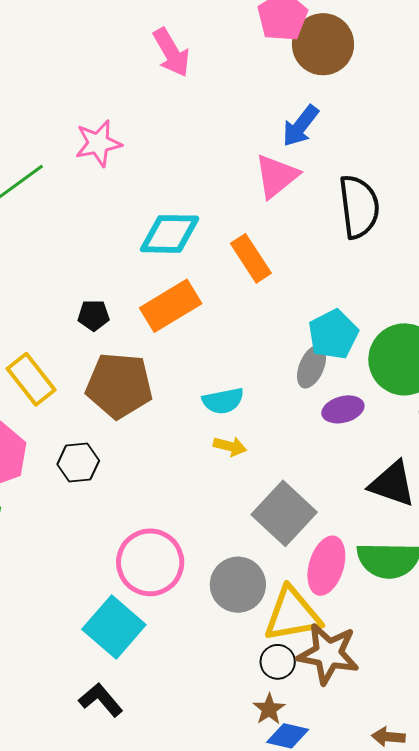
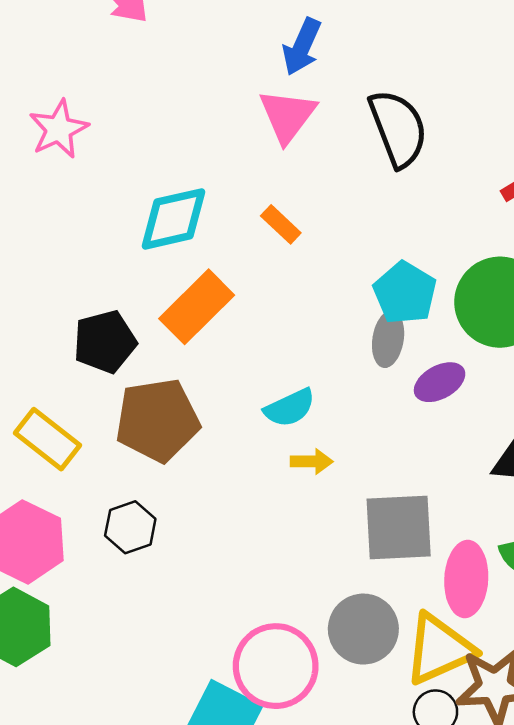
orange rectangle: (251, 258) -> (281, 224), size x0.7
black pentagon: (94, 315) -> (105, 342), size x1.6
gray square: (284, 513) -> (399, 527), turned -32
pink circle: (150, 562) -> (276, 666), moved

